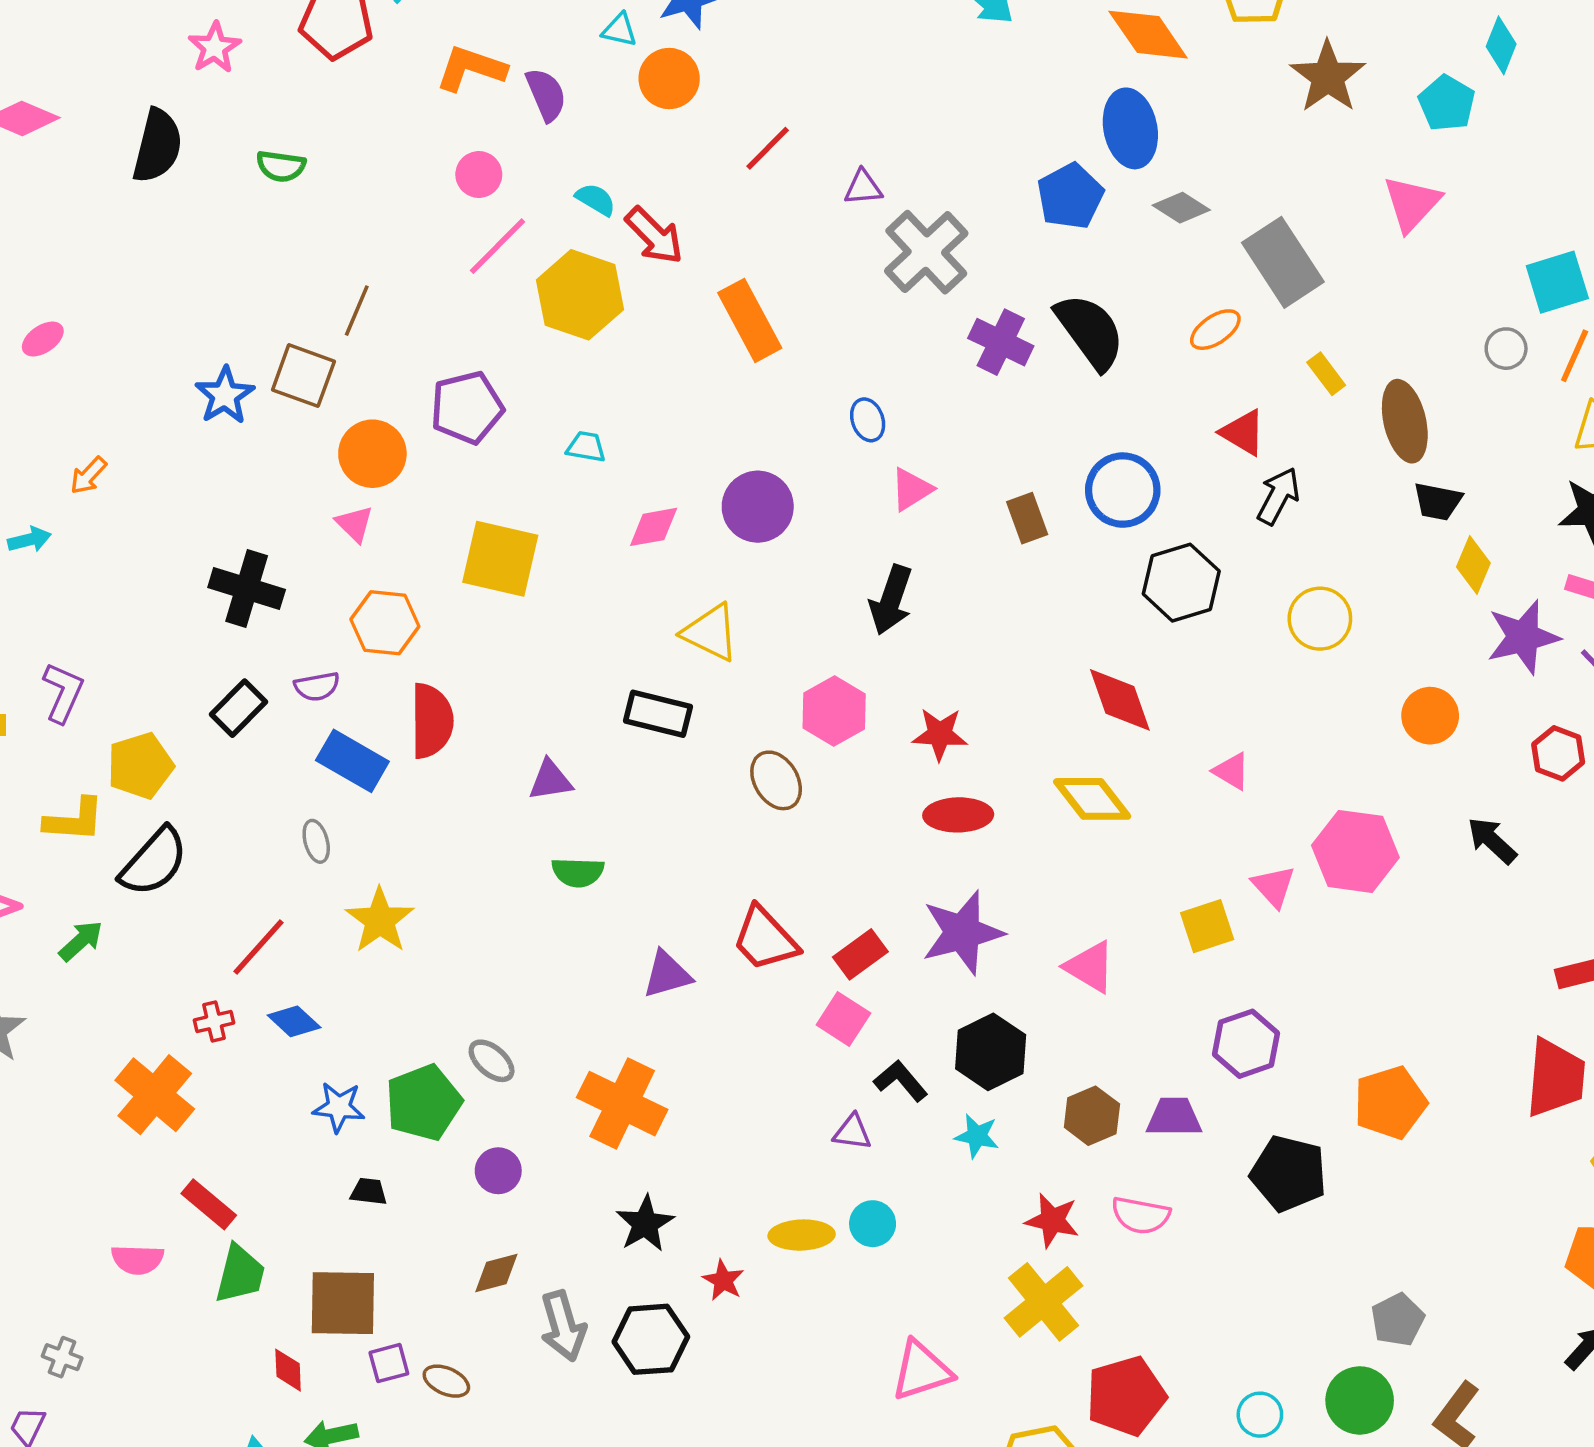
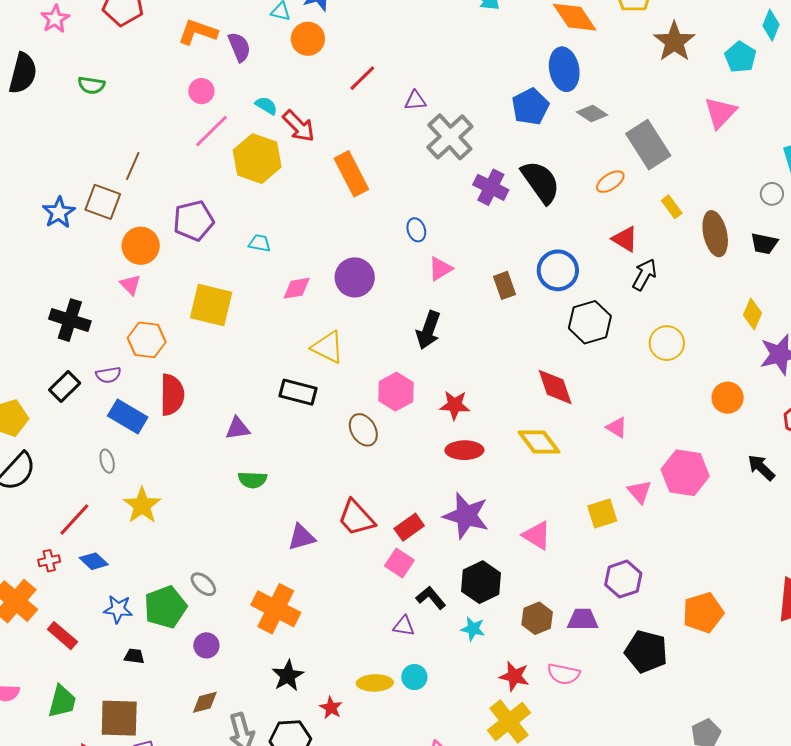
black trapezoid: (1438, 501) -> (764, 244), moved
purple star: (962, 933) -> (466, 516), turned 30
red rectangle: (209, 1204) -> (62, 636), moved

